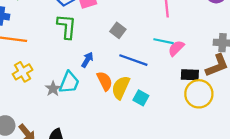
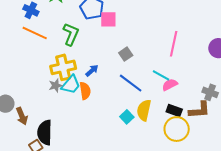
green L-shape: (67, 26) -> (71, 34), moved
yellow cross: (23, 72) -> (63, 67), moved, size x1.4
orange semicircle: (105, 81) -> (85, 91), moved
yellow semicircle: (121, 88) -> (144, 110), moved, turned -30

